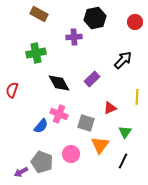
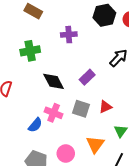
black hexagon: (95, 18) -> (104, 15), moved
gray square: (86, 123) -> (81, 109), moved

